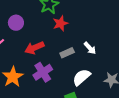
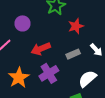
red star: (60, 23) -> (76, 26), moved

